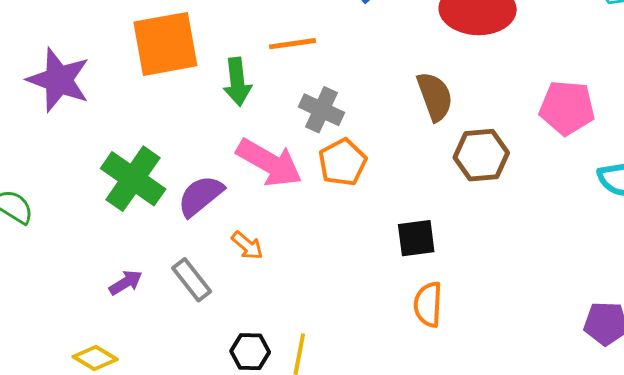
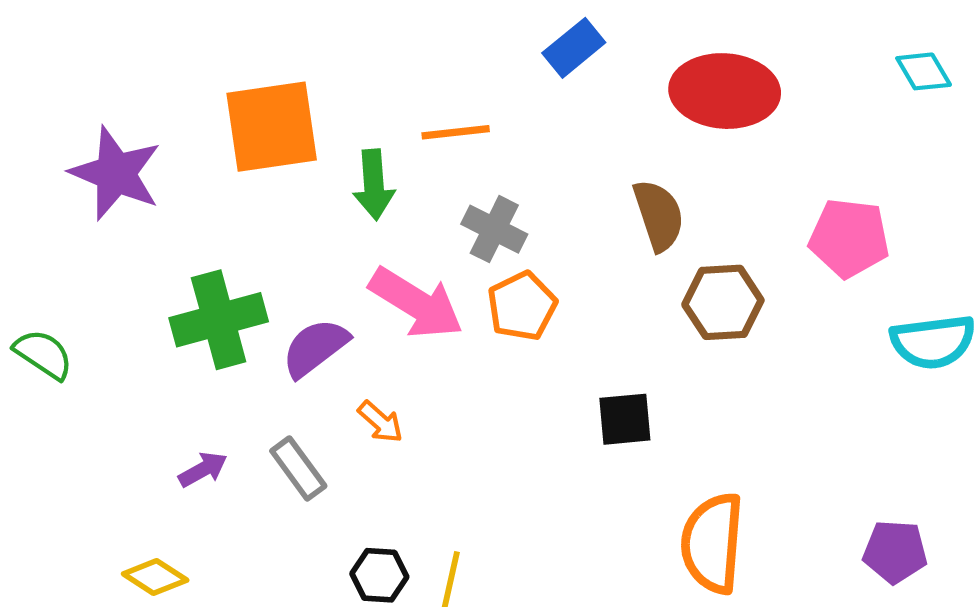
green cross: (133, 179) -> (219, 320), turned 38
orange semicircle: (428, 304) -> (712, 543), moved, size x1.5

